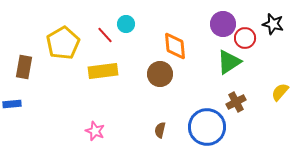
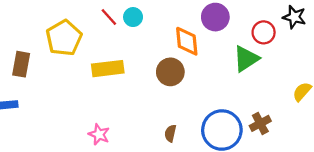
purple circle: (223, 24) -> (215, 17), moved
red line: (105, 35) -> (109, 17), moved
brown cross: (236, 102) -> (260, 123), moved

